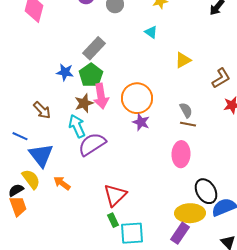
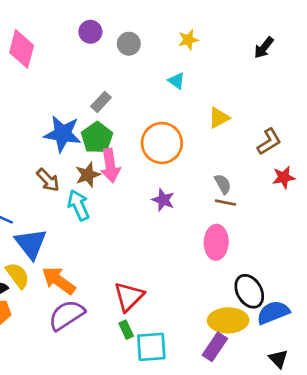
gray rectangle: (94, 48) -> (101, 102), size x0.7
blue star: (65, 72) -> (63, 134), size x1.6
orange circle: (137, 98) -> (162, 143), moved
brown arrow: (42, 110) -> (48, 180), moved
purple semicircle: (92, 144) -> (67, 315), moved
orange arrow: (62, 183) -> (59, 281), size x1.5

